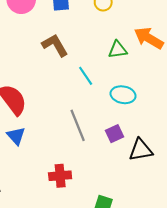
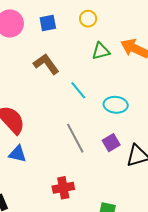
green triangle: (118, 50) -> (101, 51), moved
blue triangle: (16, 136) -> (18, 154), turned -30

